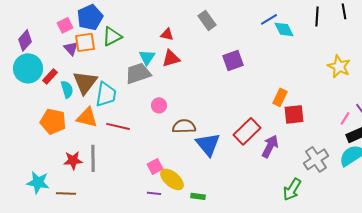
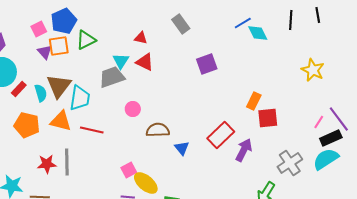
red triangle: (171, 58) -> (145, 62), turned 42
red rectangle: (50, 76) -> (19, 89), moved
blue triangle: (208, 144) -> (182, 148), size x0.6

